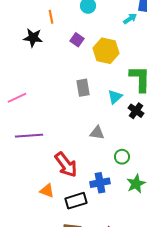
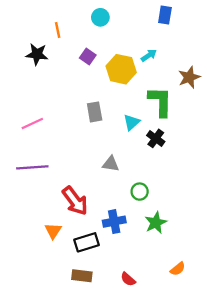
cyan arrow: (130, 19) -> (149, 55), moved
pink line: (17, 98) -> (32, 123), moved
orange triangle: (47, 191) -> (53, 231), turned 42

